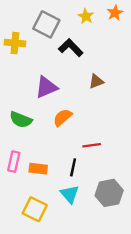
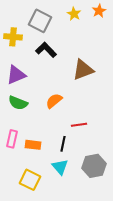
black L-shape: (71, 48) -> (46, 50), moved
brown triangle: (96, 81) -> (83, 70), size x1.6
purple triangle: (46, 87) -> (16, 75), moved

